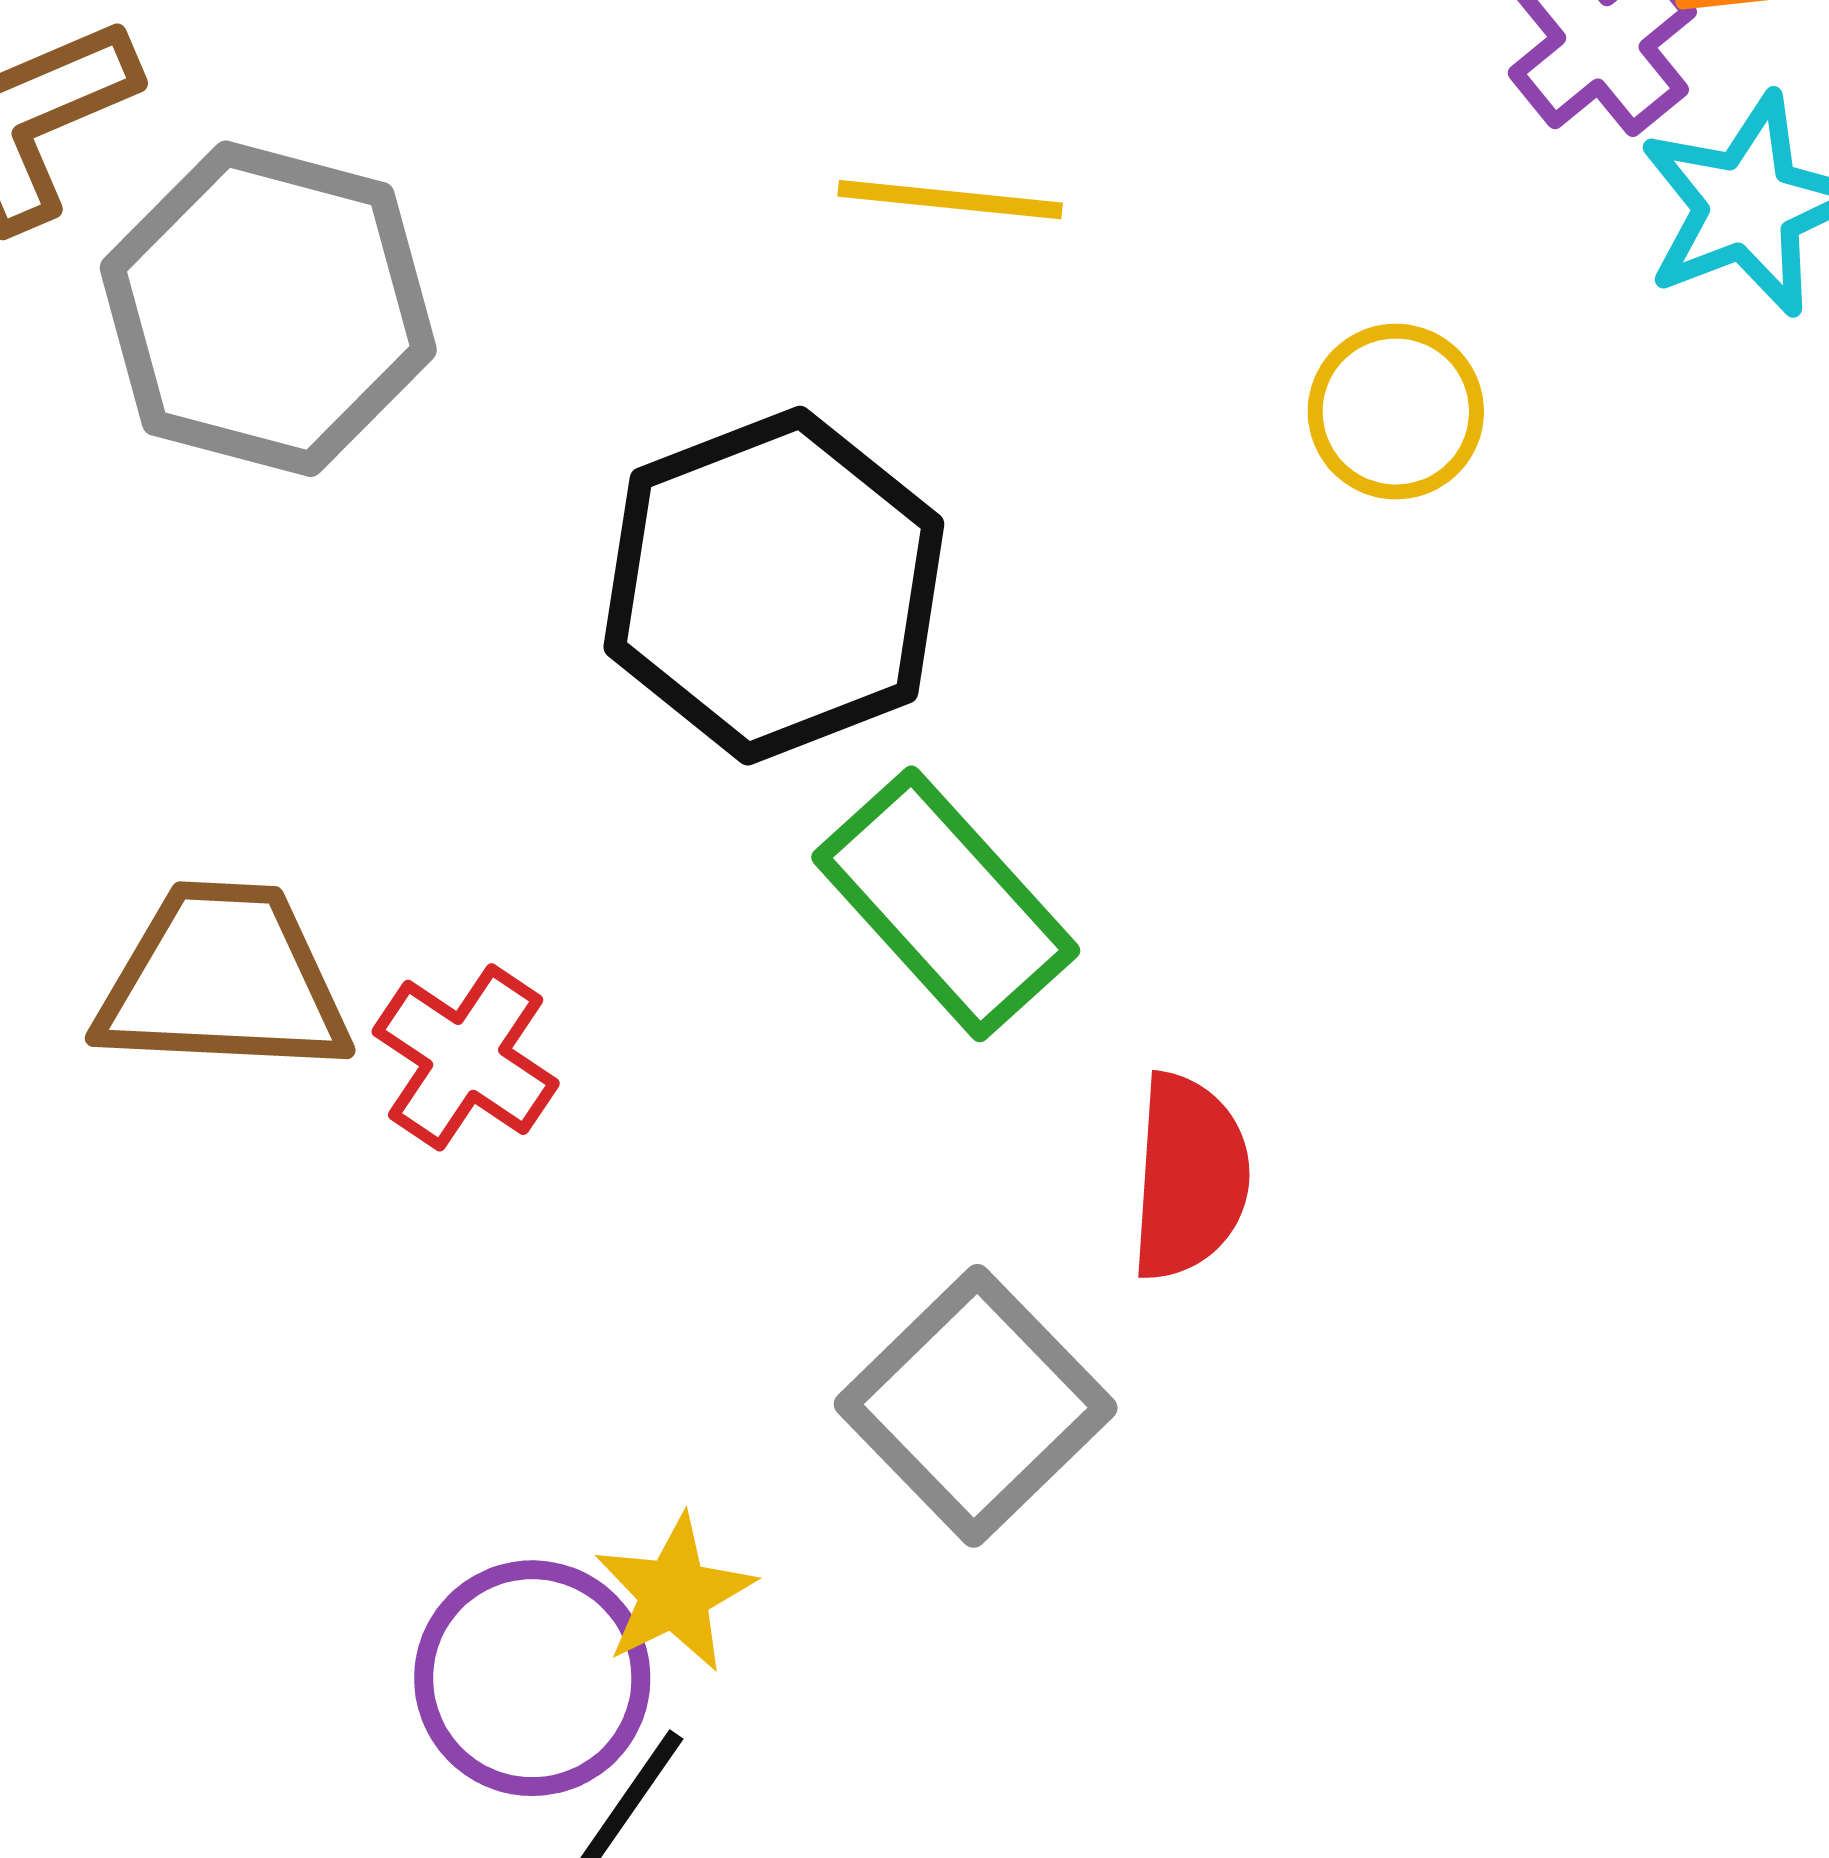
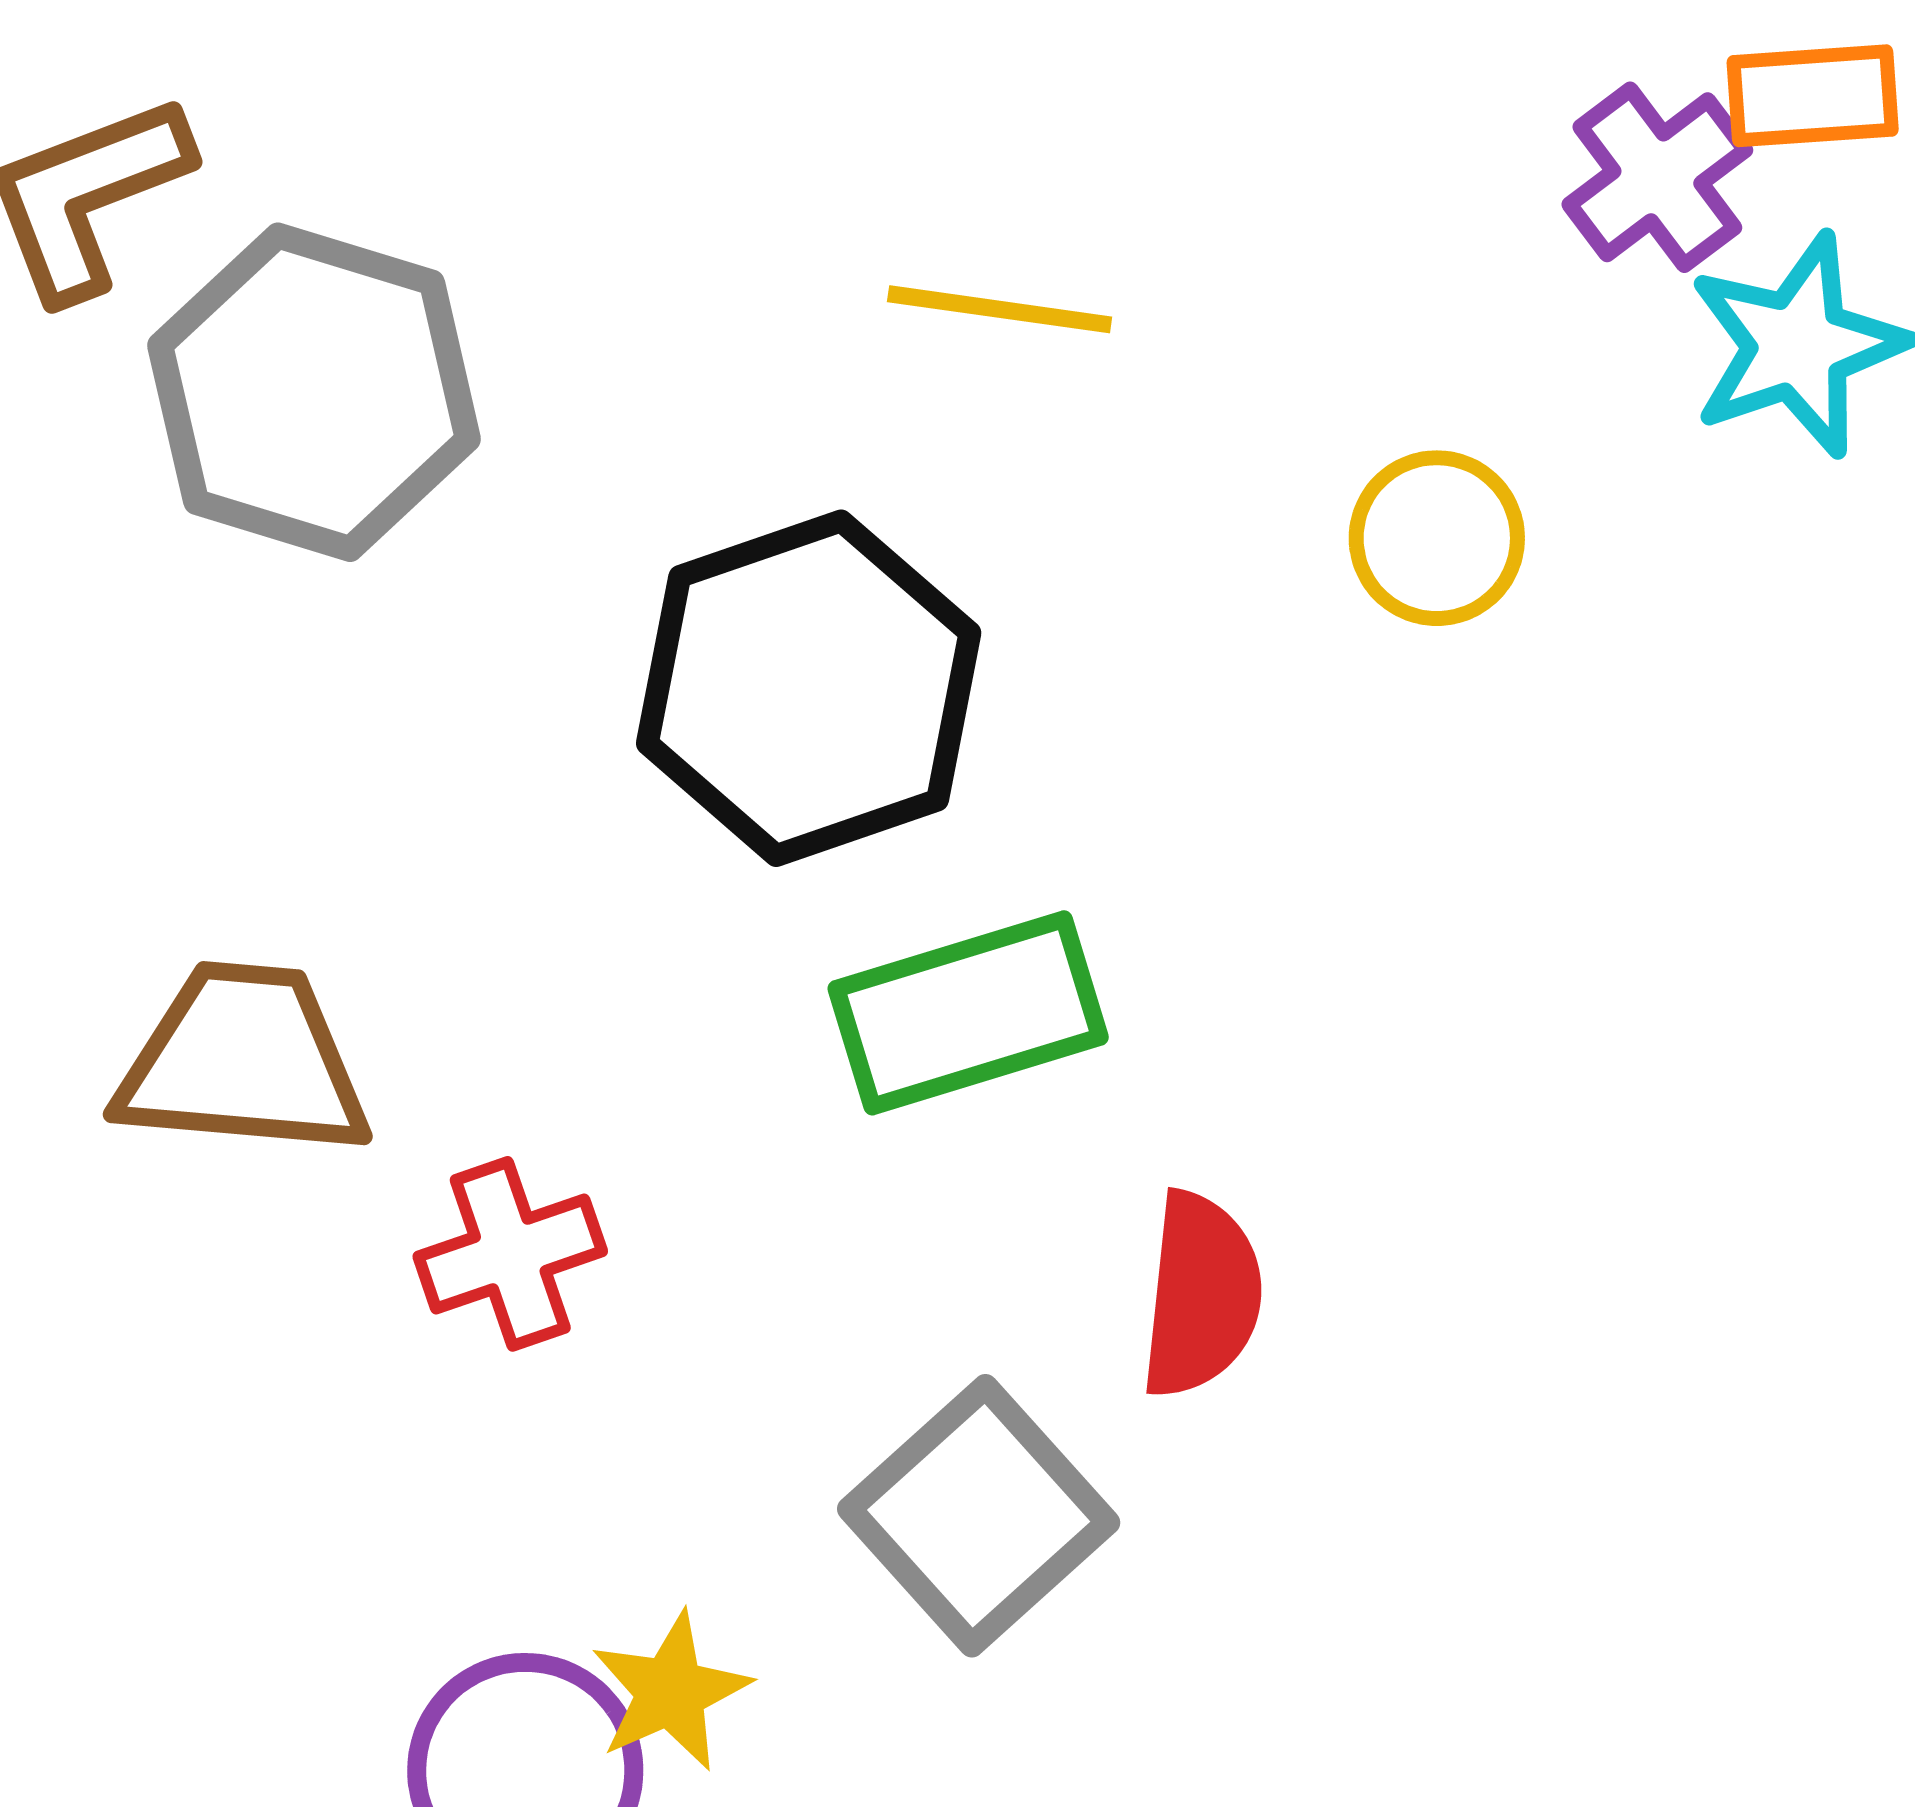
green rectangle: (946, 904) -> (968, 1013), turned -67
red cross: (466, 1057) -> (510, 1254), moved, turned 35

